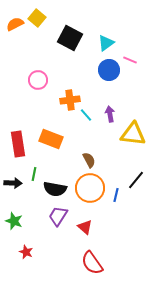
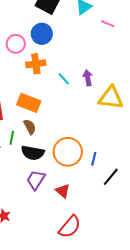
blue circle: (109, 70) -> (42, 34), moved
orange cross: (70, 100) -> (36, 64), moved
brown semicircle: (89, 160) -> (30, 127), moved
black line: (136, 180) -> (111, 177), moved
red semicircle: (92, 263) -> (70, 227), turned -105

